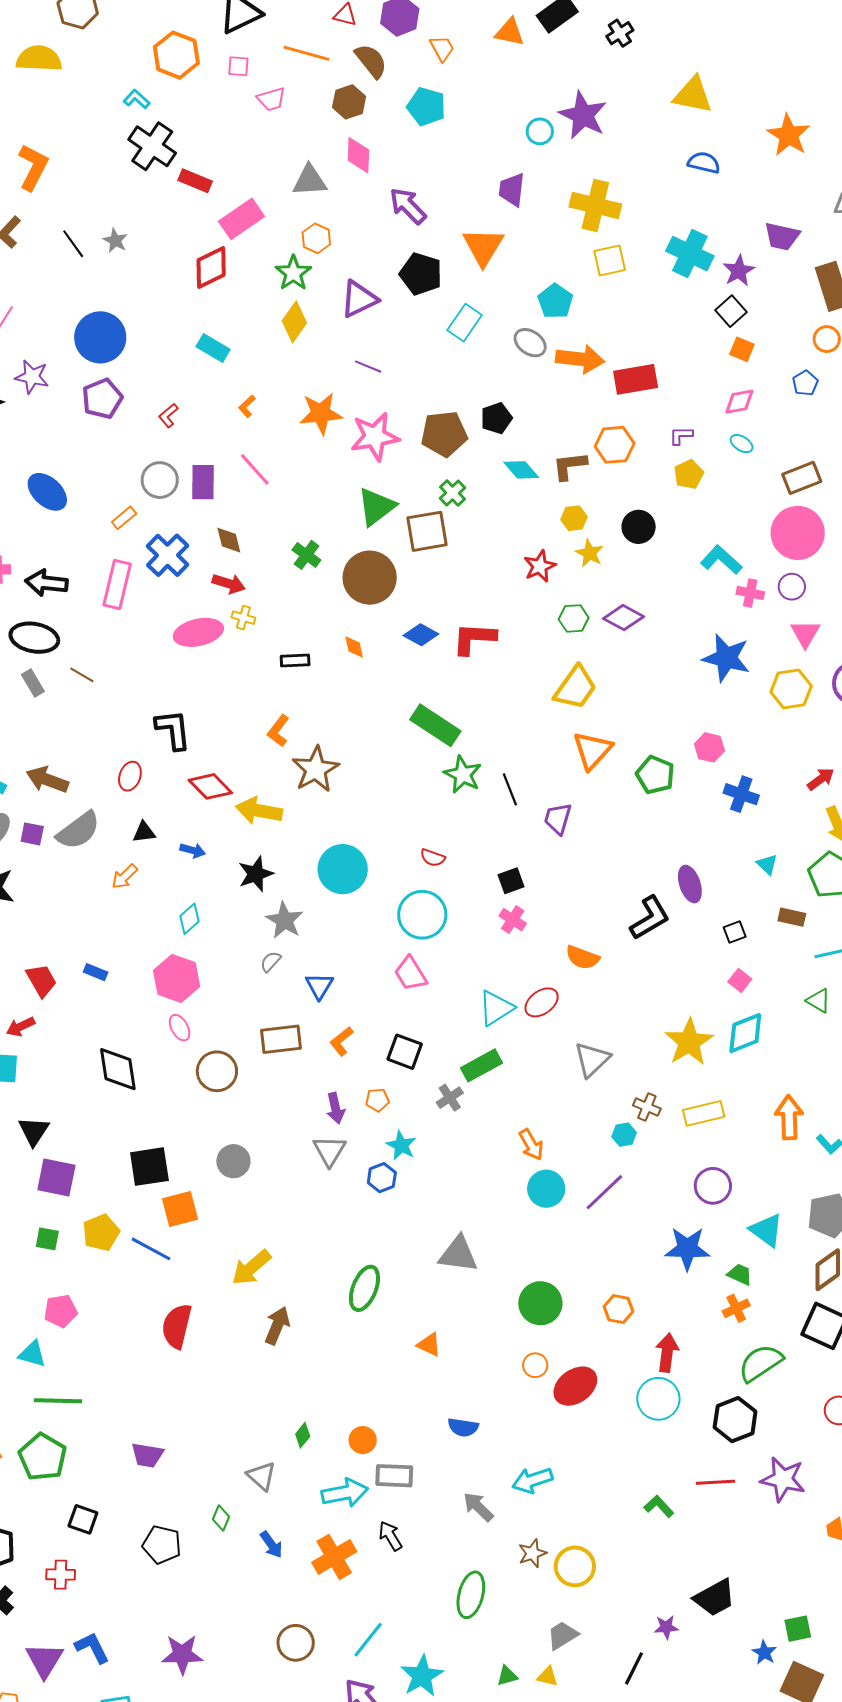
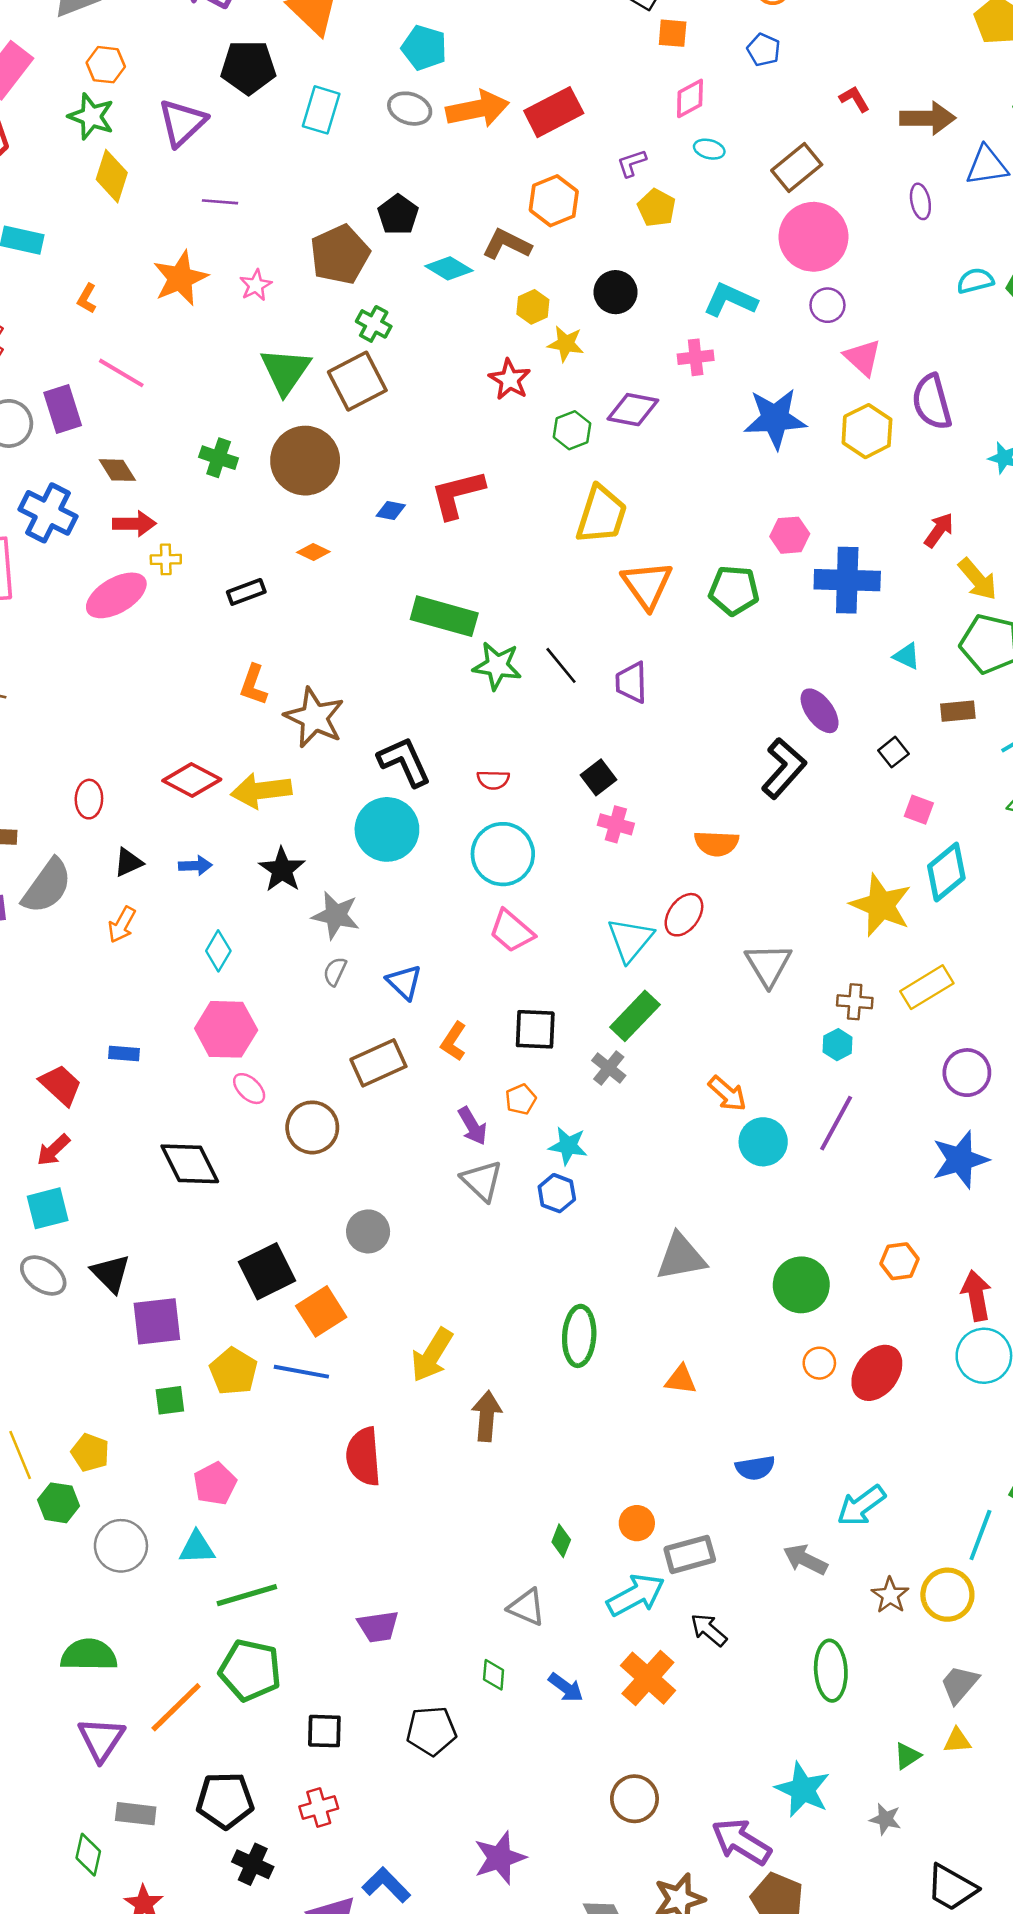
pink star: (375, 437) -> (256, 285), size x0.5
brown L-shape: (570, 466) -> (507, 244), turned 51
pink cross: (750, 593) -> (696, 357), moved
blue diamond: (421, 635) -> (391, 511), size x0.7
orange diamond: (354, 647) -> (313, 552), turned -35
black L-shape: (173, 730) -> (404, 762), moved
blue cross: (741, 794) -> (847, 580), size x1.4
cyan line: (368, 1640) -> (980, 1535), moved

